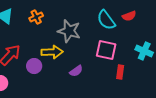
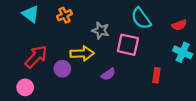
red semicircle: (129, 16) -> (179, 25), moved
gray star: (69, 31) -> (101, 30), size x0.7
pink square: (106, 50) -> (128, 45), moved

